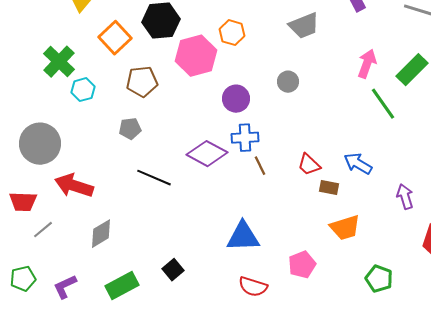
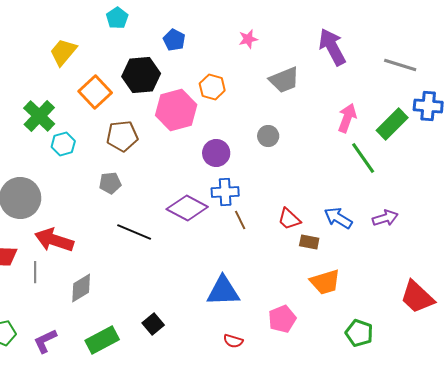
purple arrow: (405, 197) -> (385, 218), moved, turned 90
gray line: (43, 230) -> (35, 272), moved, turned -50
red semicircle: (253, 287) -> (233, 341), size x0.7

